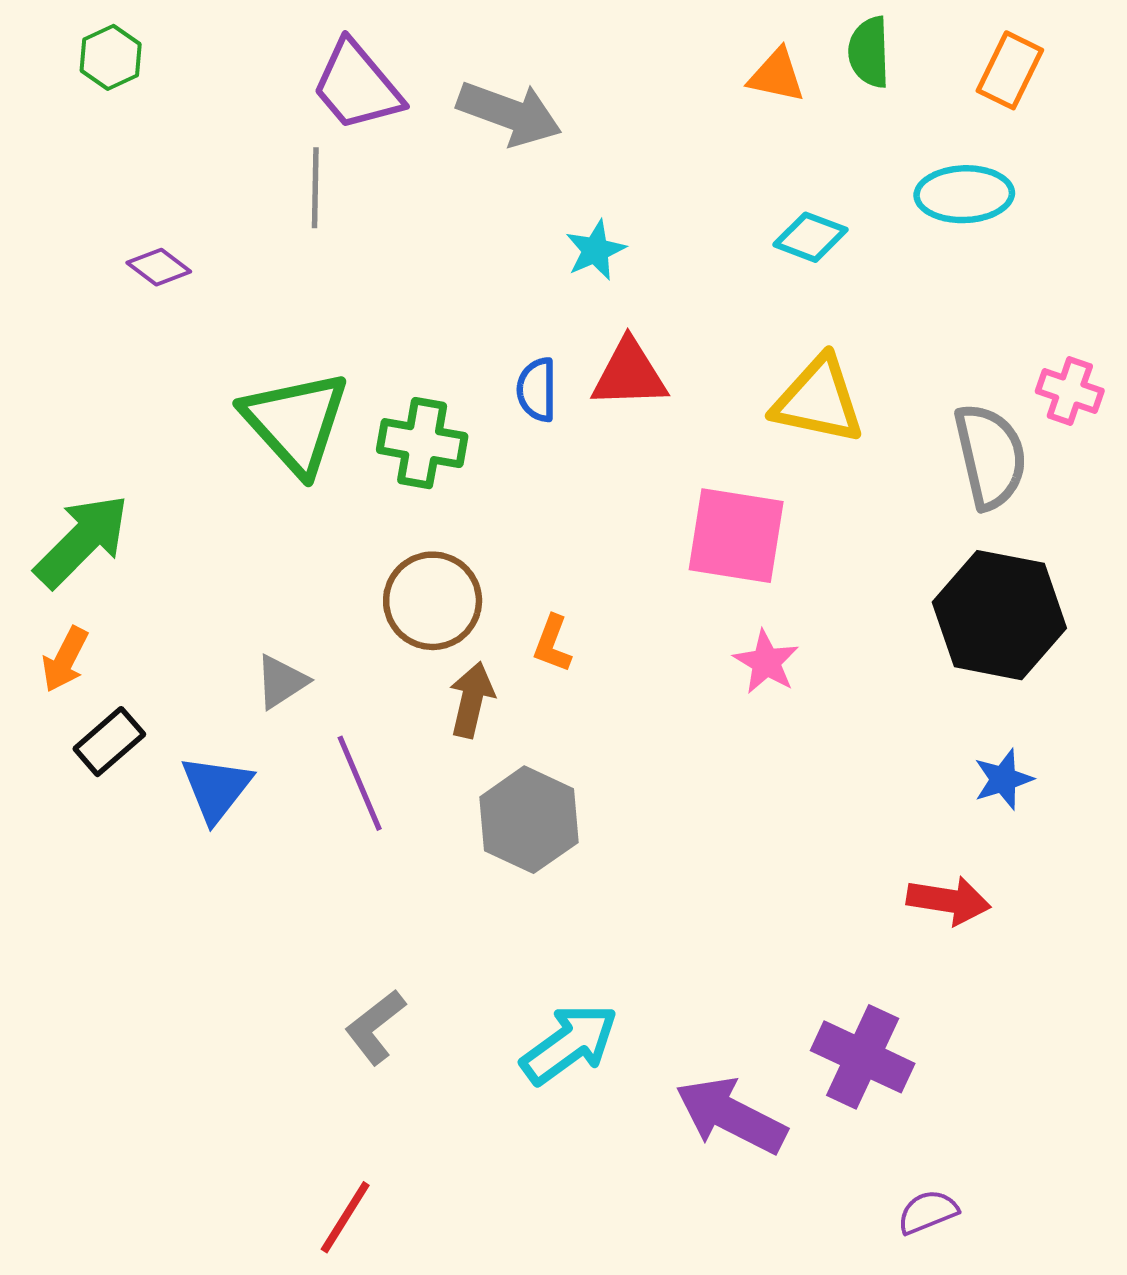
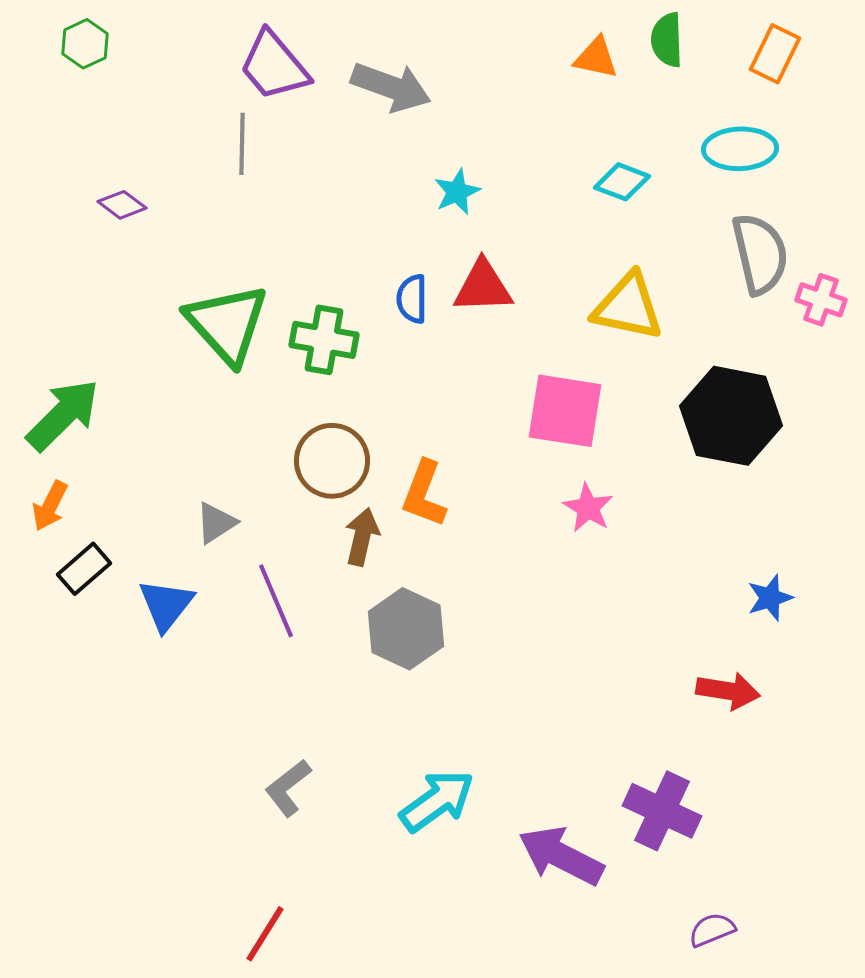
gray semicircle: (990, 456) -> (760, 254), moved
black hexagon: (999, 615) -> (731, 416), moved
orange L-shape: (552, 644) -> (424, 494), size x1.5

